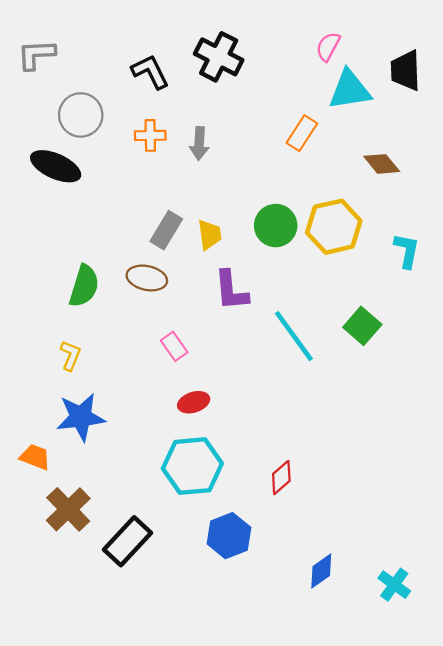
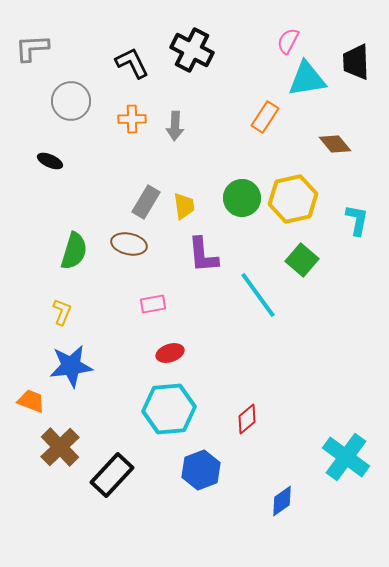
black ellipse: (56, 166) -> (50, 161), moved, size x0.6
green square: (362, 326) -> (302, 260), moved
pink rectangle: (174, 346) -> (153, 304), turned -65
cyan cross: (394, 585) -> (346, 457), moved, size x1.6

